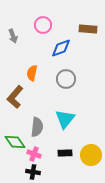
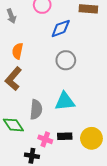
orange semicircle: (32, 73) -> (18, 51), moved
cyan triangle: (65, 119) -> (65, 101), turned 45
pink cross: (34, 154) -> (45, 139), moved

